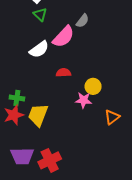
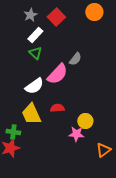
yellow trapezoid: (38, 115) -> (31, 114), moved, turned -45

